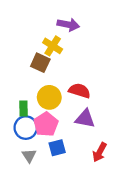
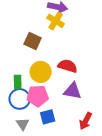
yellow cross: (53, 46) -> (56, 21), moved
pink pentagon: (46, 124) -> (38, 96), turned 30

